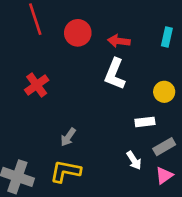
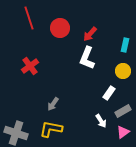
cyan rectangle: (167, 37) -> (125, 45), moved
red arrow: (119, 41) -> (90, 34), turned -56
white rectangle: (145, 122) -> (109, 93), turned -48

